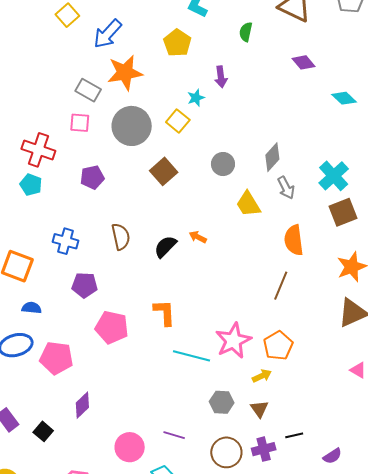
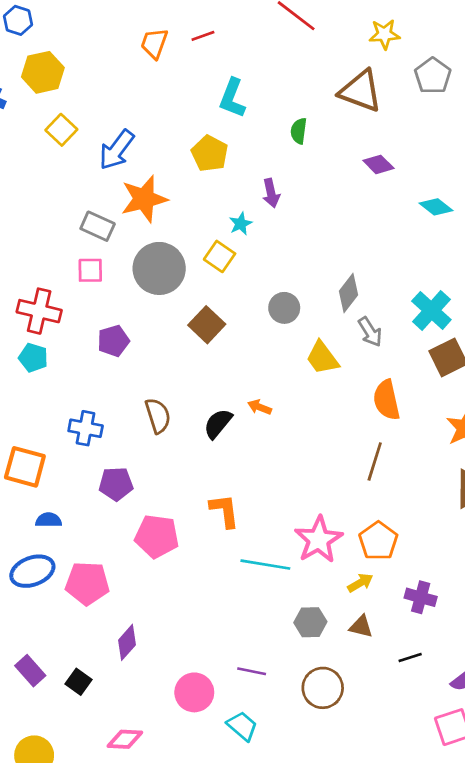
brown triangle: (259, 409) -> (361, 627), turned -36
purple cross: (264, 449) -> (421, 597), moved, turned 35

